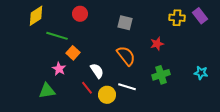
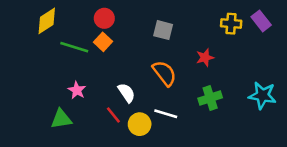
orange square: (73, 53) -> (103, 42), moved
cyan star: (201, 73) -> (262, 95), size x1.5

